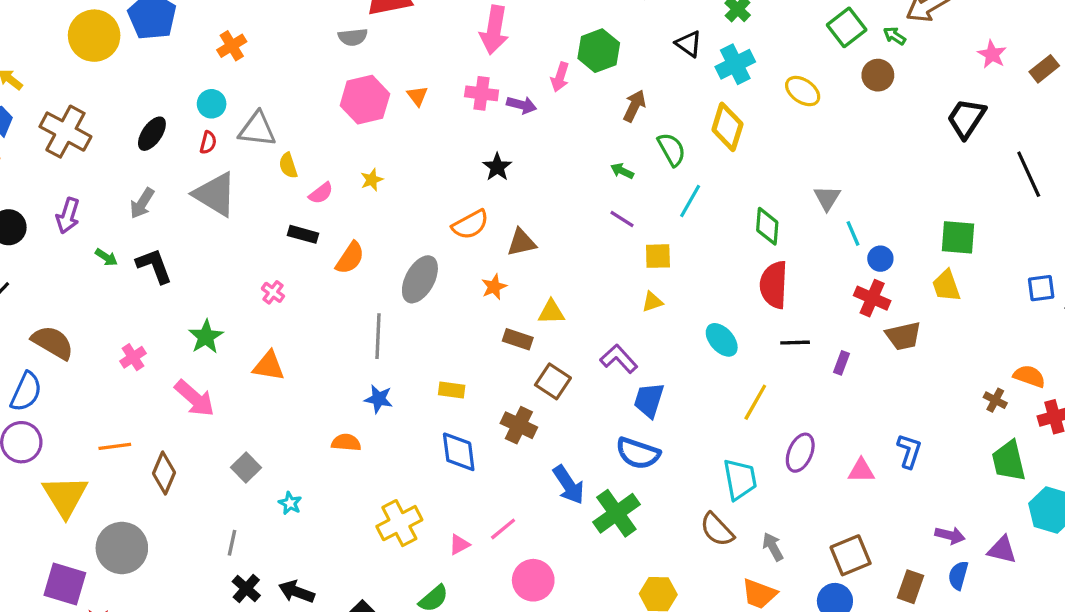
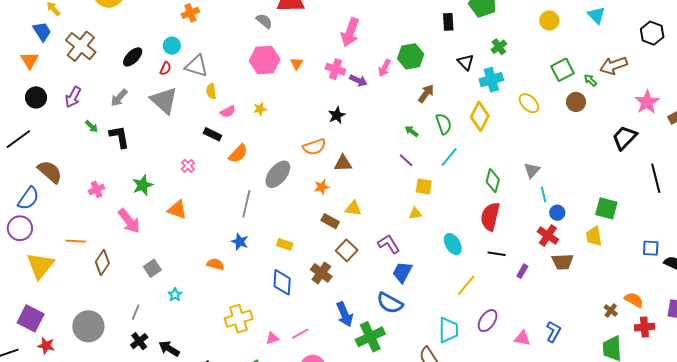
gray semicircle: (353, 37) -> (264, 21), turned -144
pink star: (992, 54) -> (647, 102), size x1.4
gray circle: (122, 548) -> (88, 326), moved

